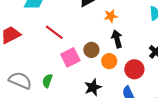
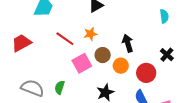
orange star: (111, 16) -> (90, 34), moved

